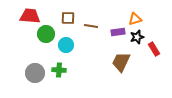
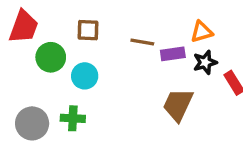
red trapezoid: (30, 16) -> (24, 27), turned 105
brown line: (91, 26) -> (142, 42), moved

